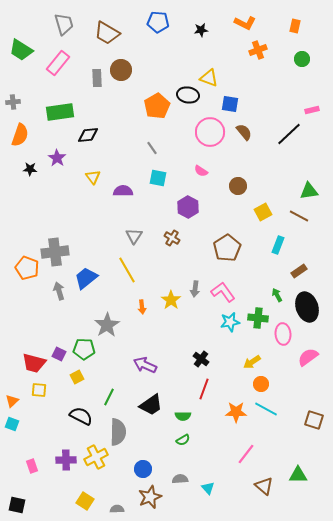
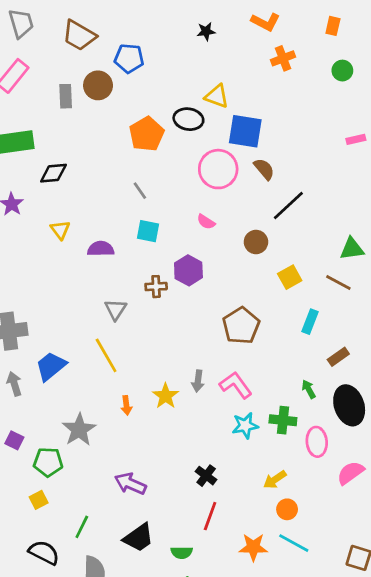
blue pentagon: (158, 22) -> (129, 58), moved
blue square: (230, 104) -> (245, 131), size x1.5
black line: (289, 134) -> (288, 206), moved
brown cross: (172, 238) -> (156, 287), moved, turned -35
purple square: (59, 354) -> (14, 440), moved

